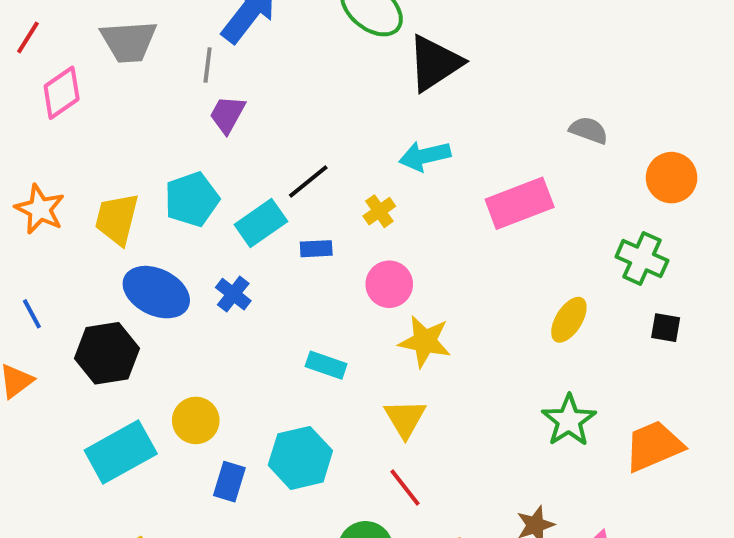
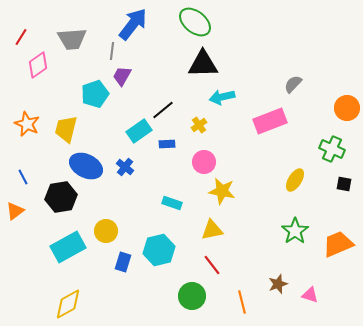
black triangle: (435, 63) -> (203, 64), moved, turned 32
gray semicircle: (589, 130) -> (293, 84), moved, turned -66
cyan pentagon: (192, 199) -> (95, 94), moved
yellow triangle: (405, 418) -> (212, 230), turned 50

